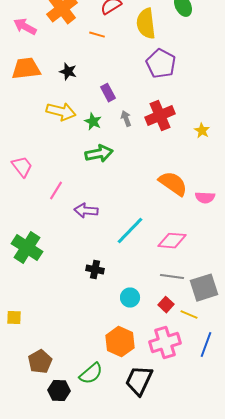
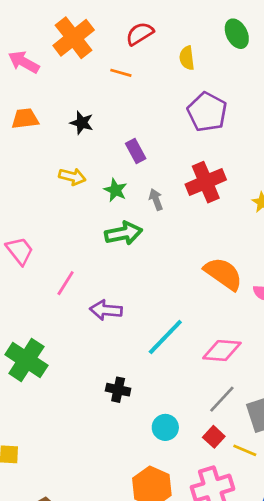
yellow semicircle: (146, 24) -> (187, 58), size x0.6
orange trapezoid: (26, 69) -> (25, 119), size x0.7
yellow arrow: (61, 112) -> (72, 177), size x0.7
gray arrow: (126, 119) -> (156, 200), moved
gray line: (172, 277) -> (222, 399), turned -55

